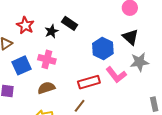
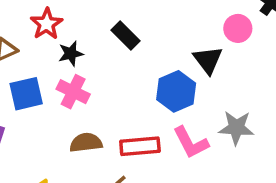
black star: (52, 31) -> (71, 54), moved
black triangle: (130, 37) -> (208, 60), moved
brown semicircle: (46, 88) -> (86, 143), moved

